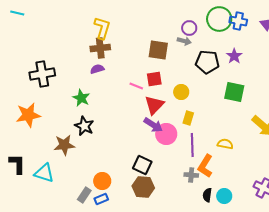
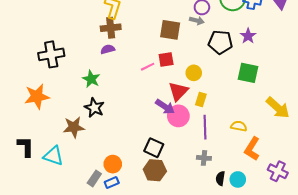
pink line: (136, 86) -> (148, 67), turned -48
red triangle: (154, 105) -> (178, 91), moved
orange L-shape: (205, 166) -> (252, 149), moved

